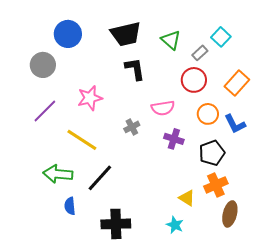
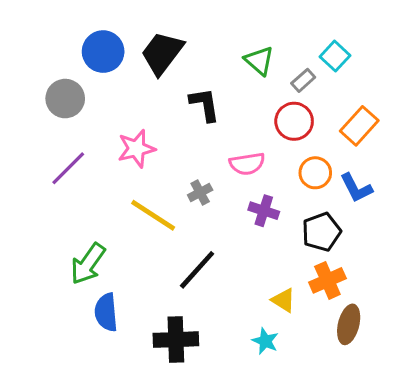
black trapezoid: (126, 34) -> (162, 53), moved, turned 140
yellow line: (82, 140) -> (153, 215), moved
green arrow: (58, 174) -> (88, 264), turned -60
black line: (100, 178) -> (197, 270), moved
blue semicircle: (70, 206) -> (106, 312), size x1.4

